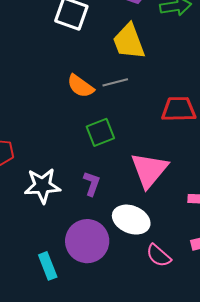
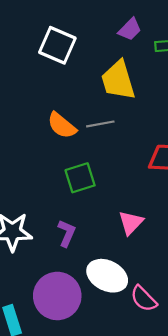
pink triangle: (149, 170) -> (131, 223), size x0.6
pink semicircle: (159, 256) -> (144, 299), moved

